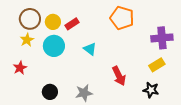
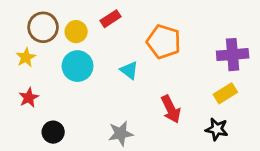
orange pentagon: (122, 18) -> (164, 42), moved
red rectangle: (72, 24) -> (111, 19), moved
yellow star: (27, 40) -> (26, 57), moved
black circle: (50, 92) -> (53, 132), moved

